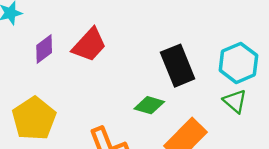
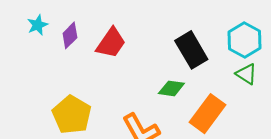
purple diamond: (44, 49) -> (70, 35), moved

